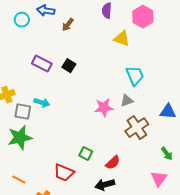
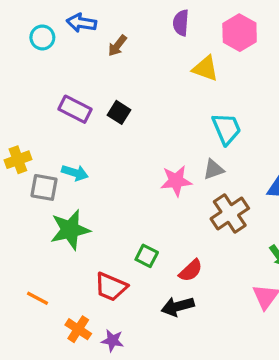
green star: (20, 138) -> (70, 230), moved

